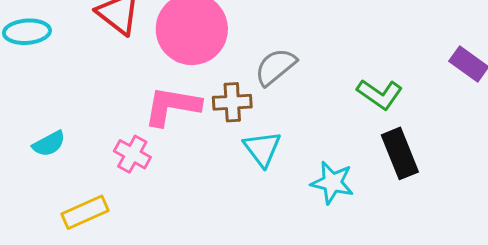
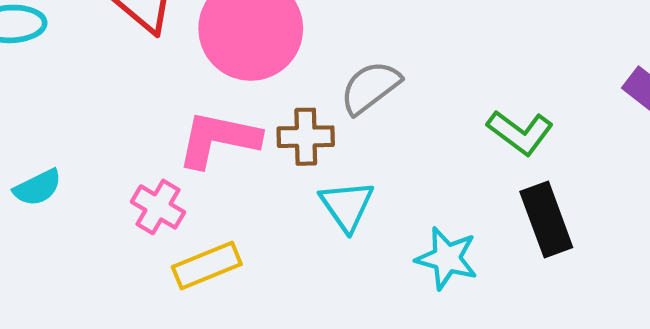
yellow rectangle: (85, 212) -> (207, 265), moved

